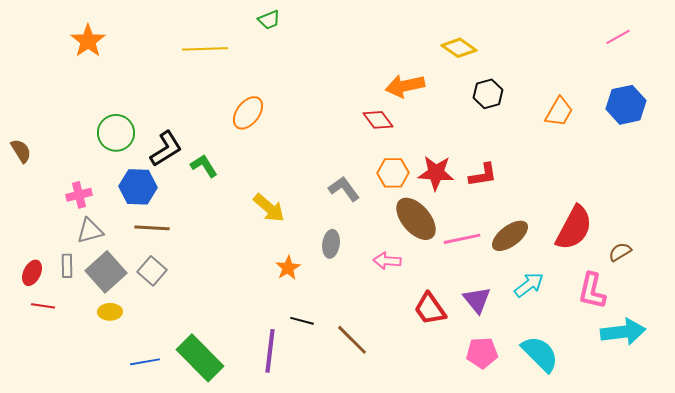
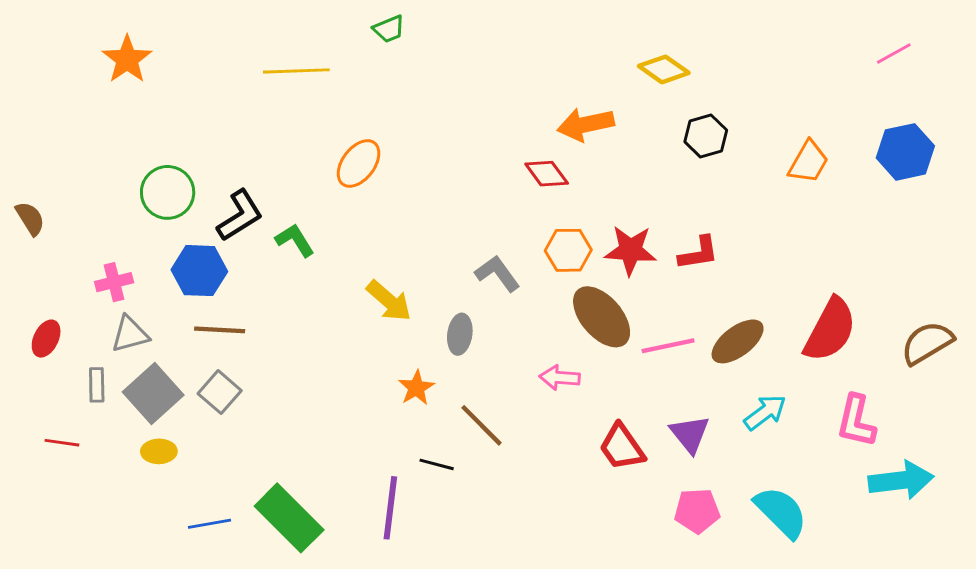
gray ellipse: (331, 244) -> (460, 334), moved
brown semicircle: (620, 252) -> (927, 343), moved, size x1.6
red ellipse: (32, 273) -> (46, 339), moved
brown line: (352, 340) -> (481, 425), moved

